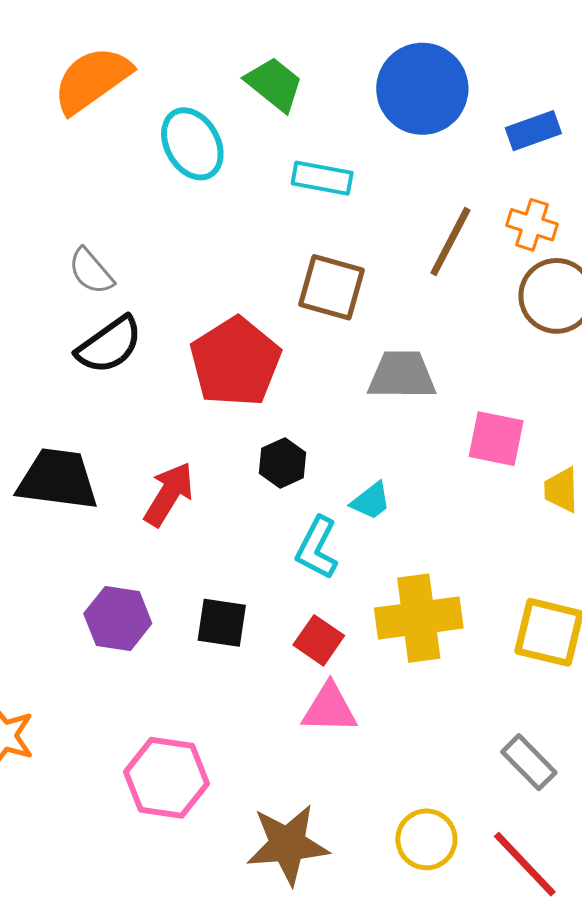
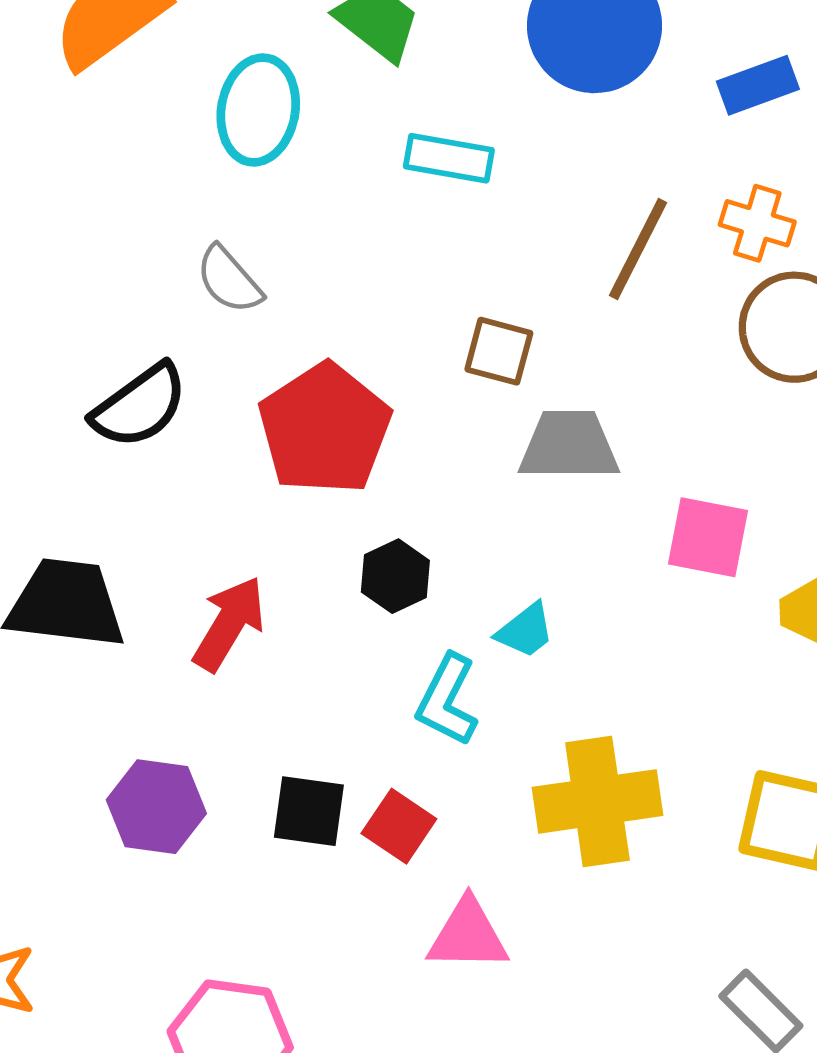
cyan ellipse: (192, 144) -> (258, 110), turned 40
gray semicircle: (91, 271) -> (229, 280), moved
brown square: (331, 287) -> (499, 351), moved, size x0.7
red square: (319, 640) -> (399, 826), moved

